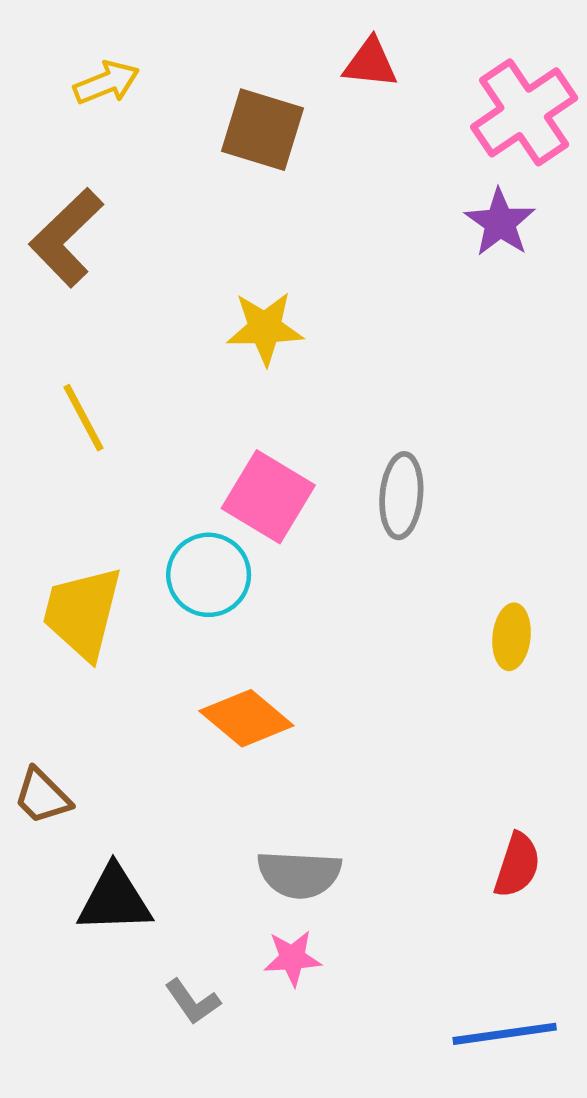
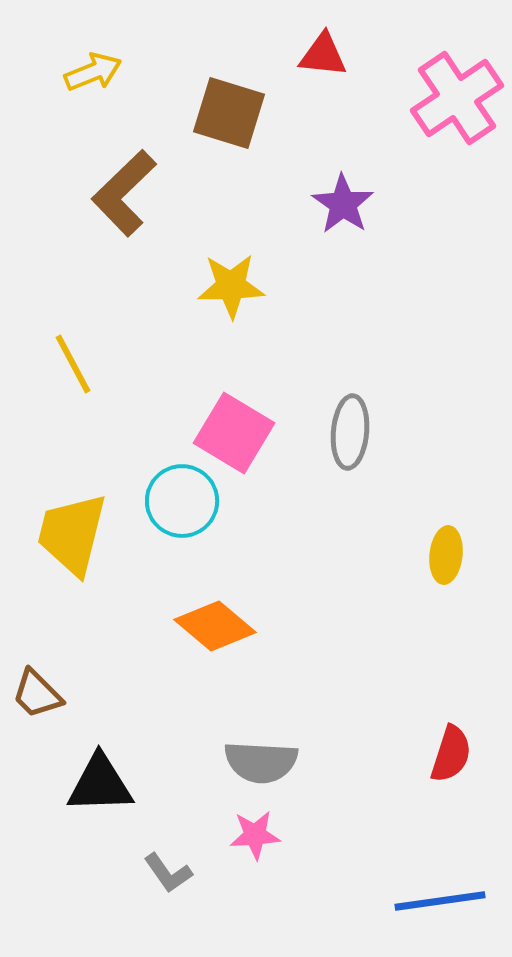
purple star: (500, 223) -> (343, 204), moved
brown L-shape: (66, 237) -> (124, 193), moved

